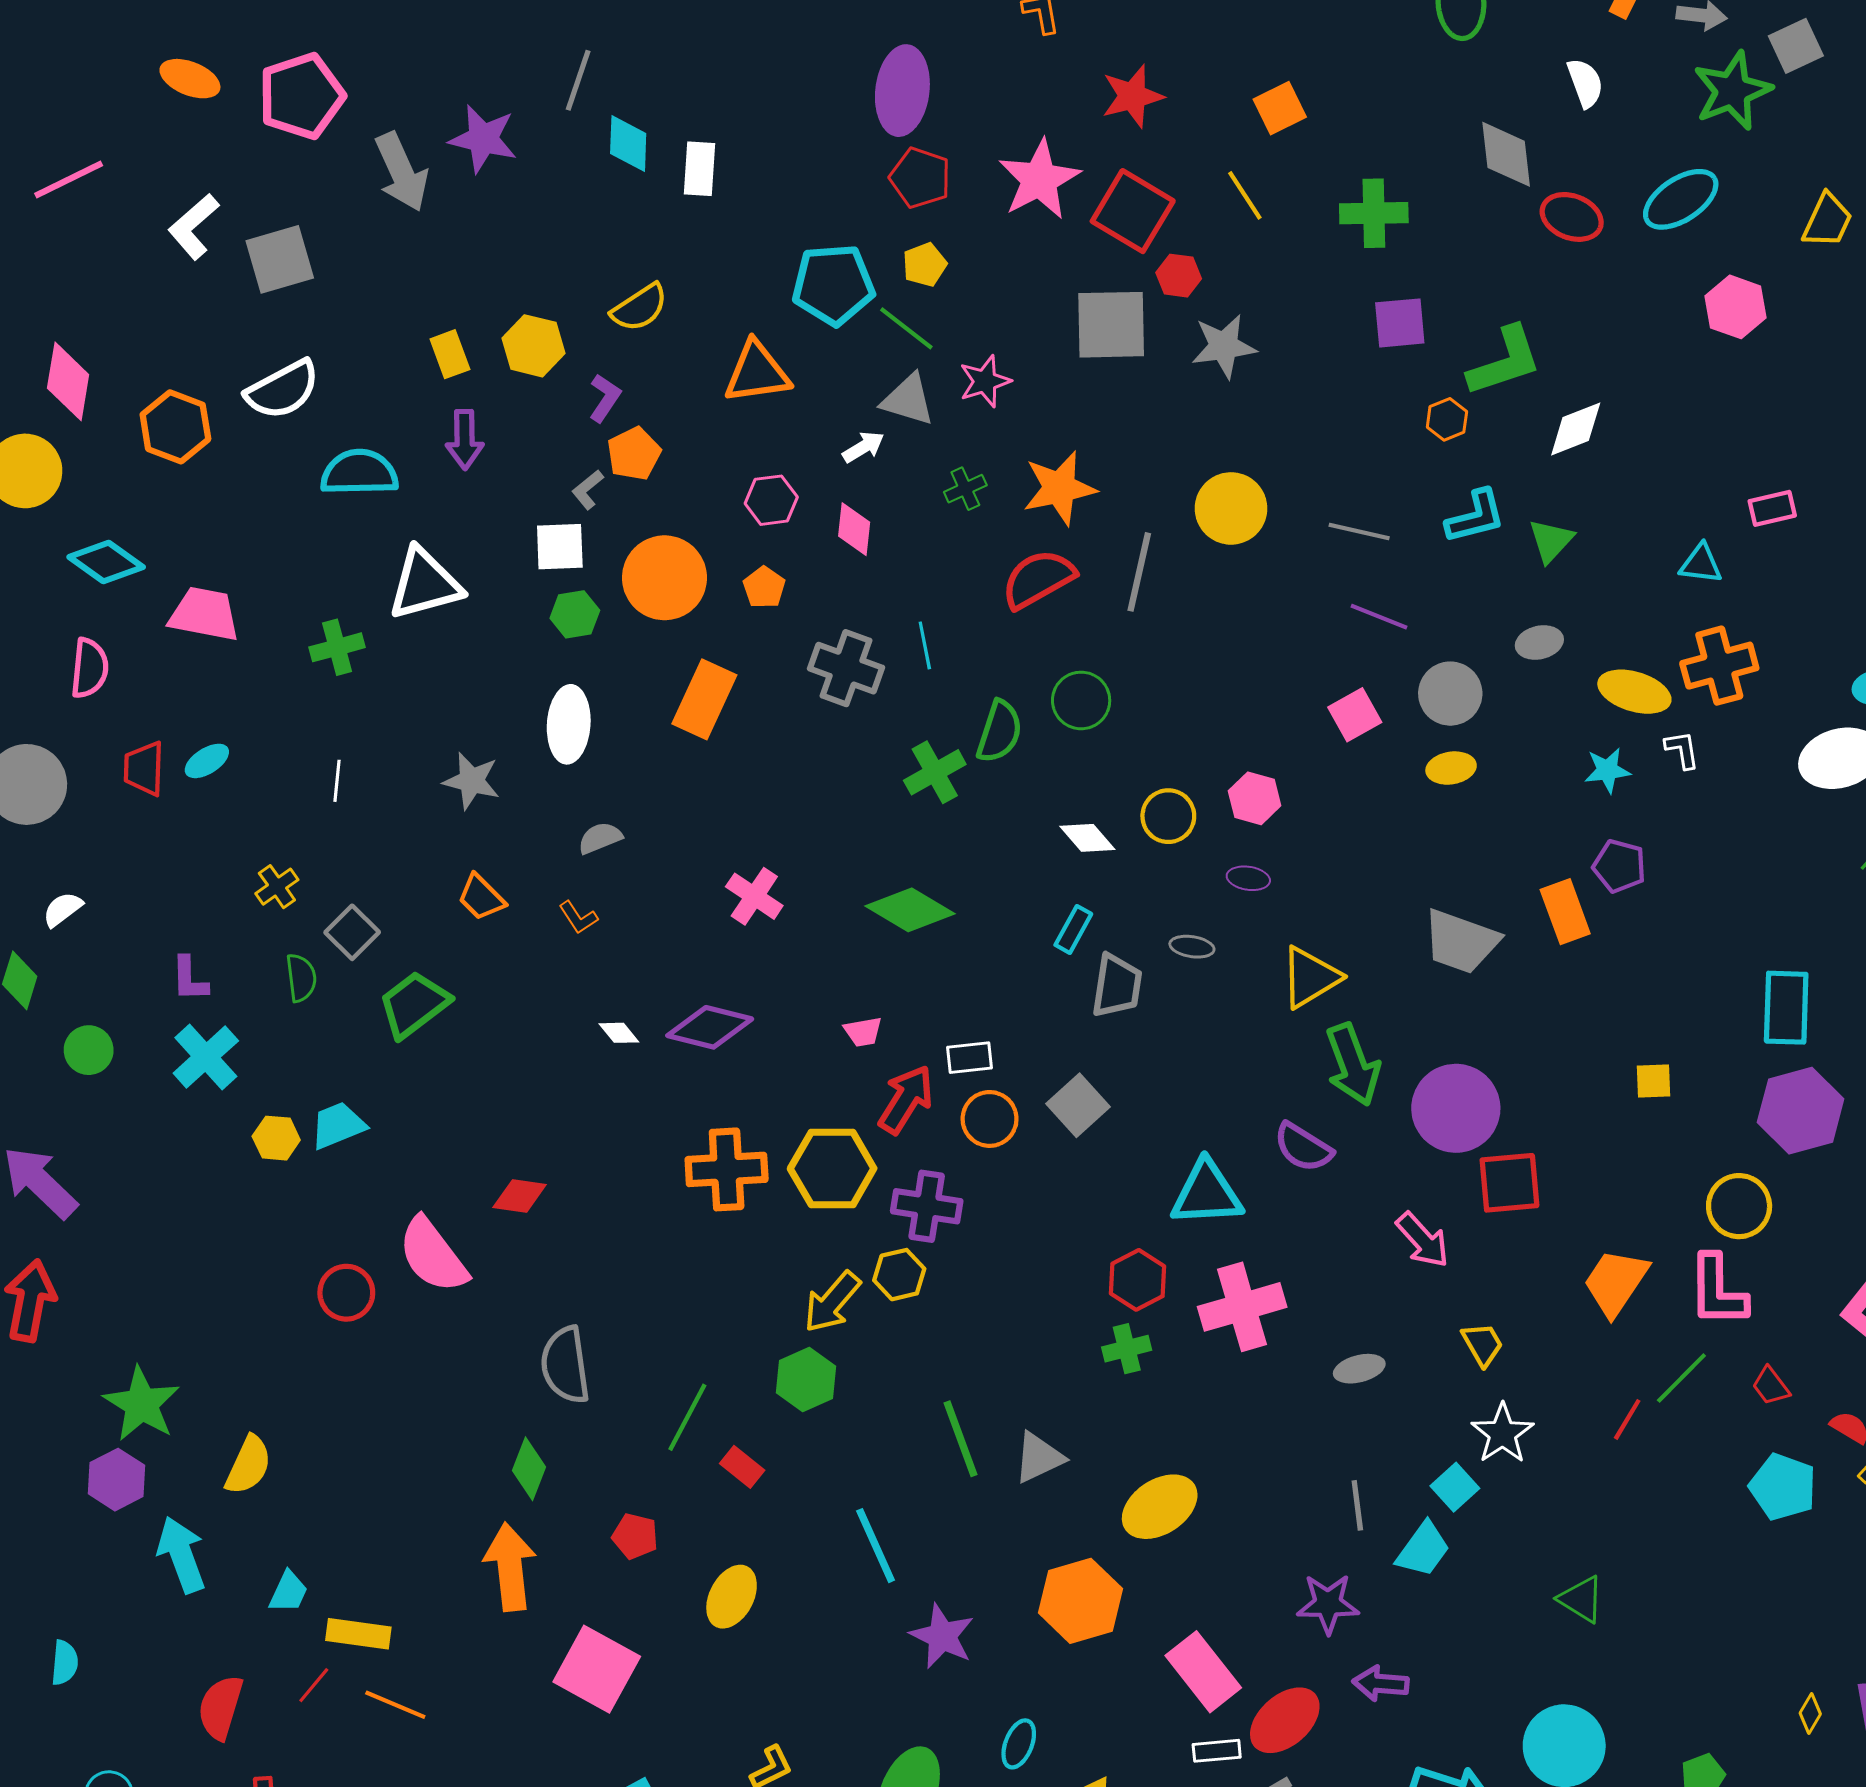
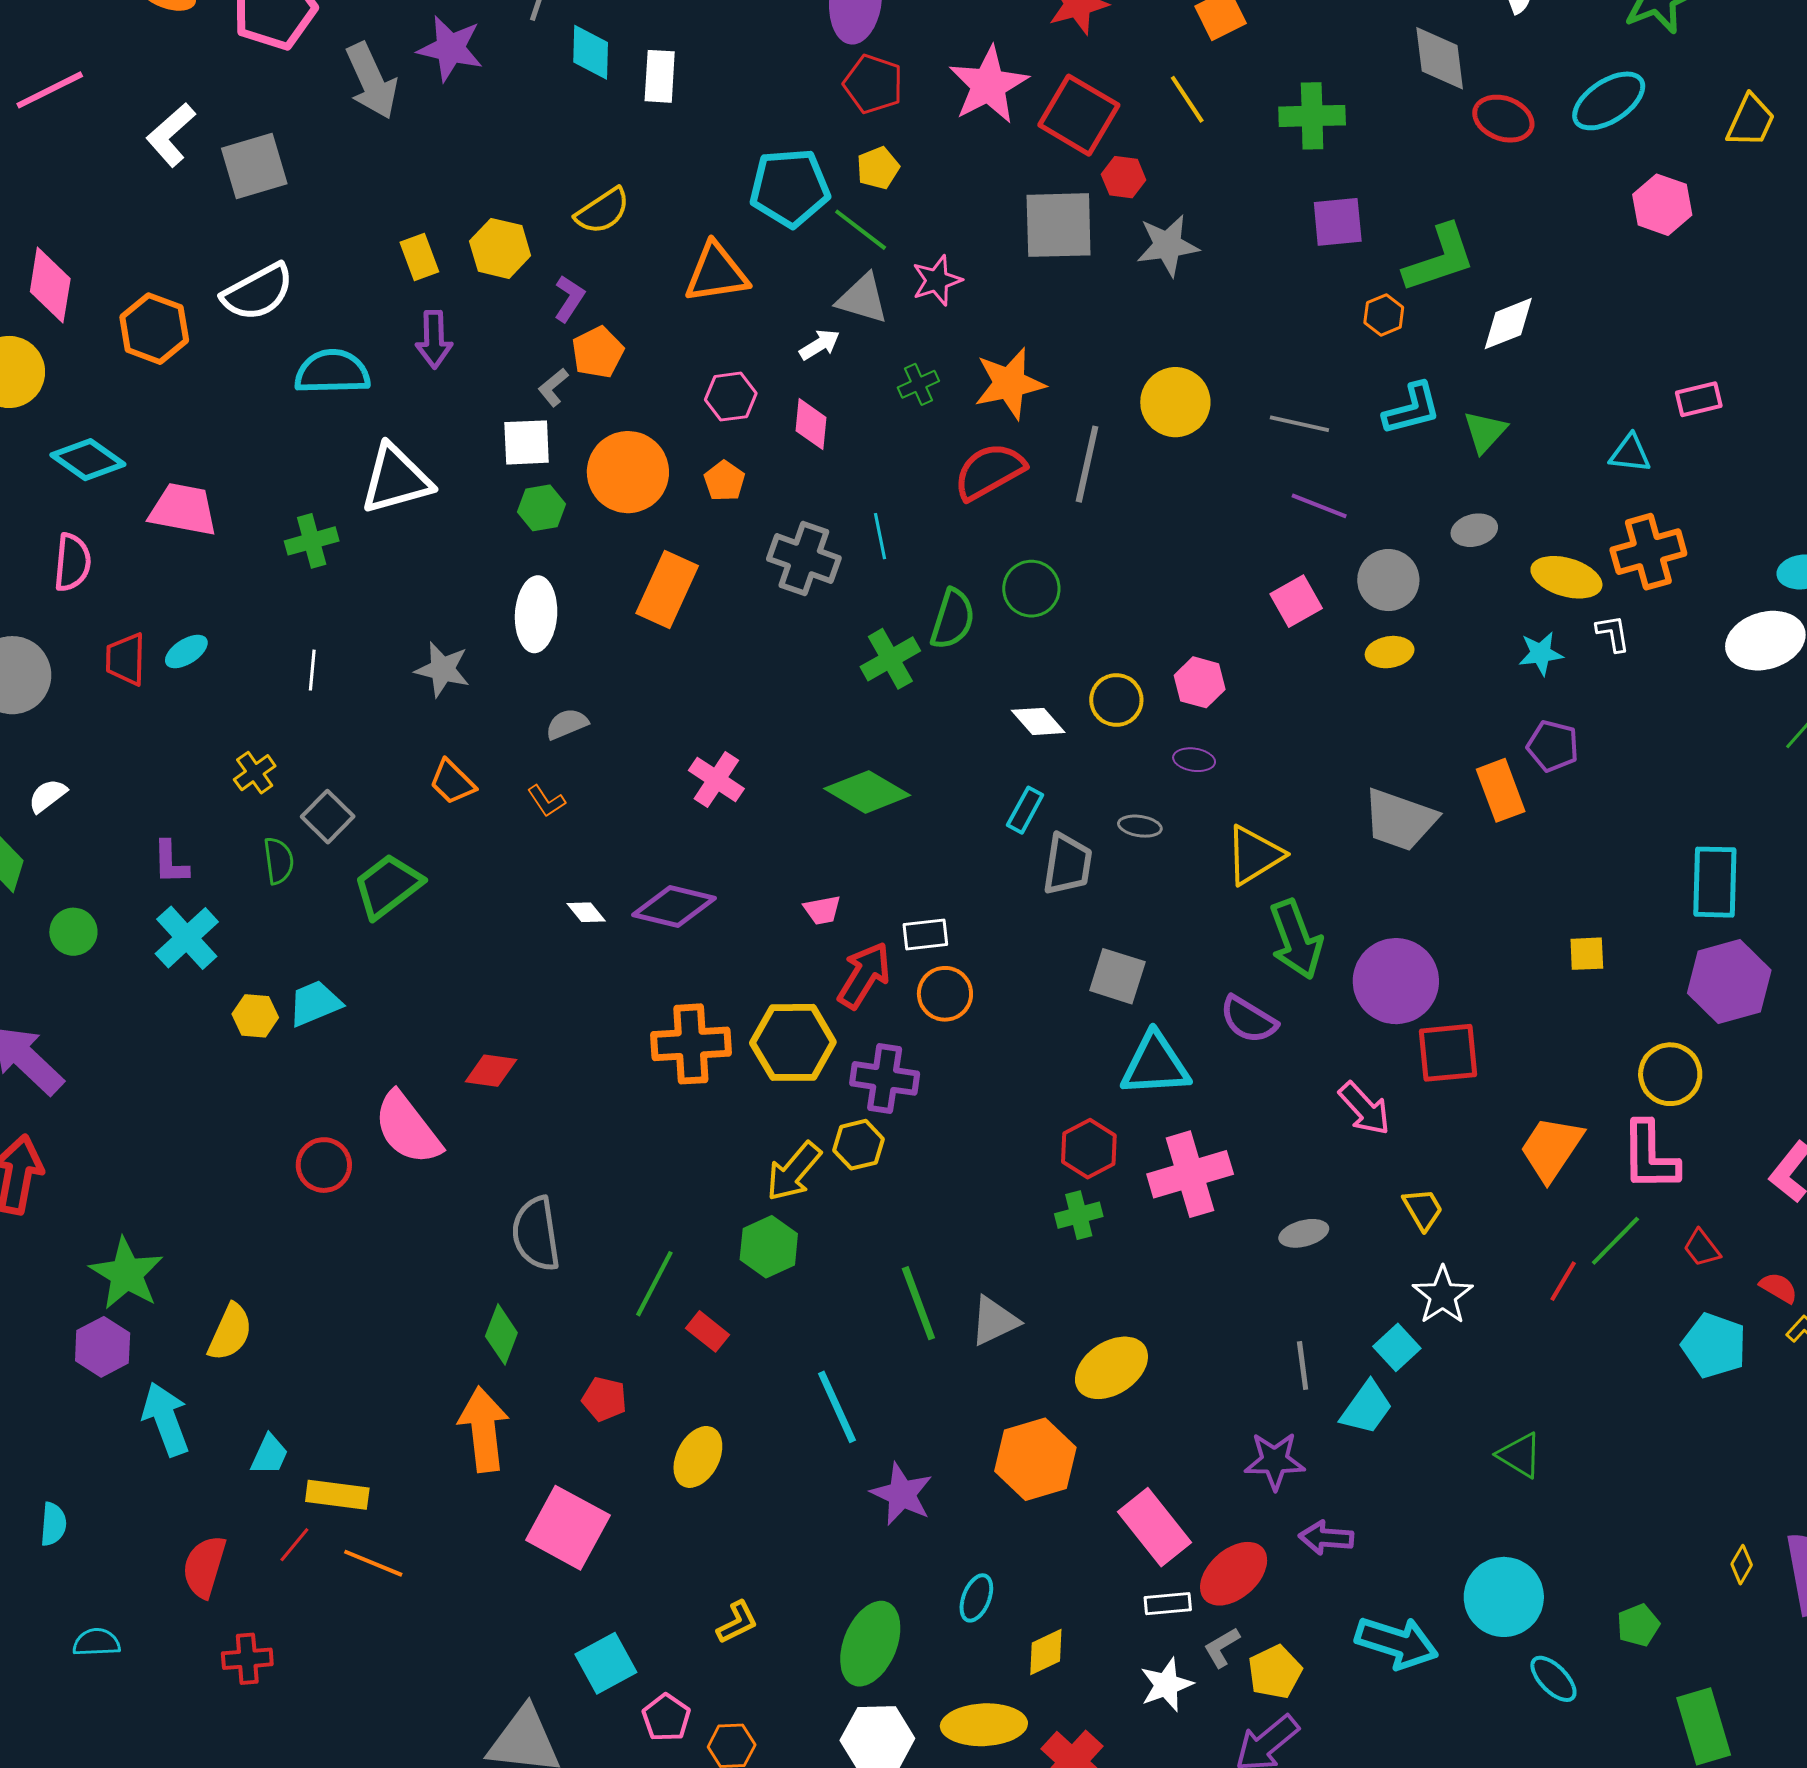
gray square: (1078, 1105) -> (1117, 976), moved, turned -30

